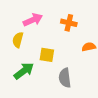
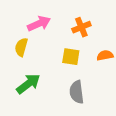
orange cross: (69, 23) -> (81, 27), turned -35
yellow square: (47, 55) -> (71, 57), moved

